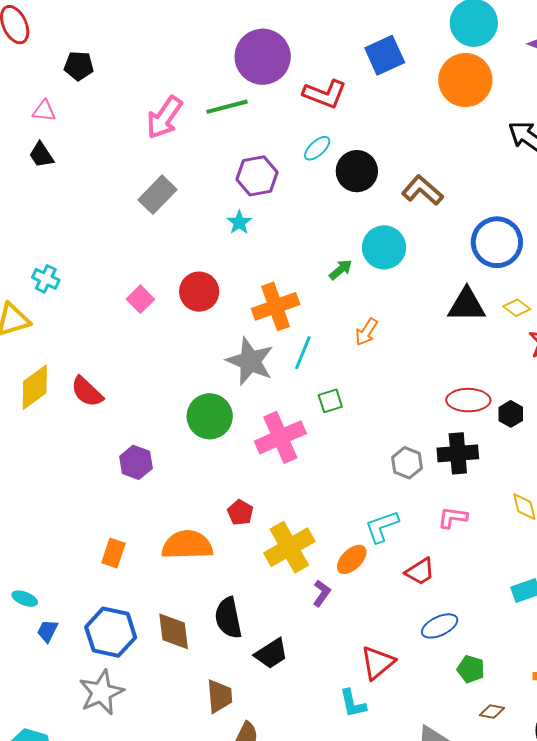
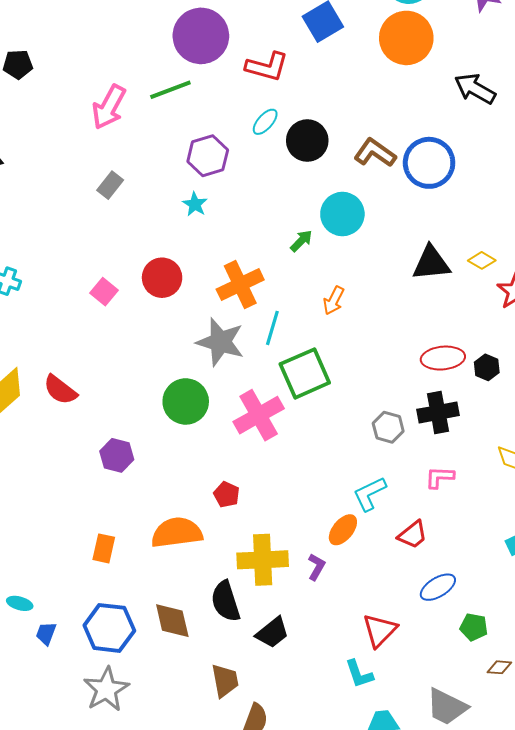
gray rectangle: (157, 195) -> (110, 185), size x0.7
blue circle: (497, 242) -> (429, 163), moved
green square: (330, 401) -> (305, 373), size x2.0
yellow cross: (289, 547) -> (263, 560), moved, turned 33

